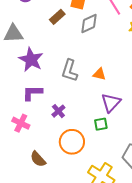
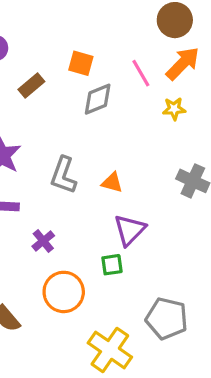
brown rectangle: (57, 17) -> (31, 85), moved

